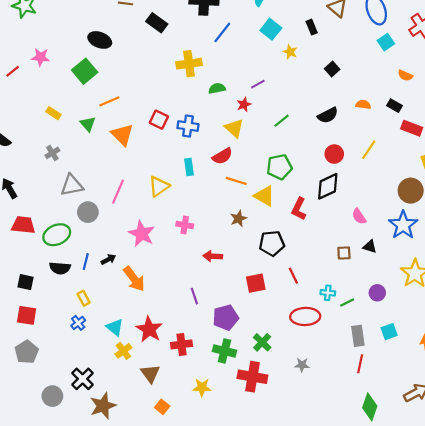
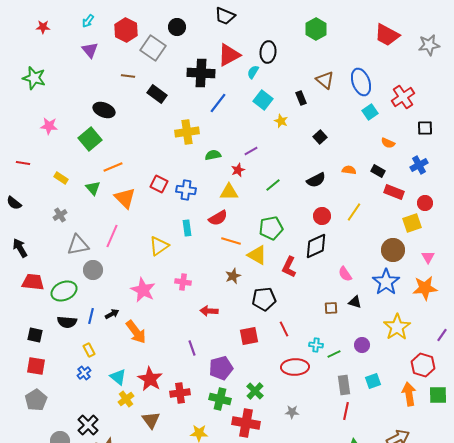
red line: (13, 71) -> (23, 163), moved, turned 48
yellow triangle: (234, 128) -> (229, 192), turned -42
pink line: (118, 192) -> (112, 236), moved

